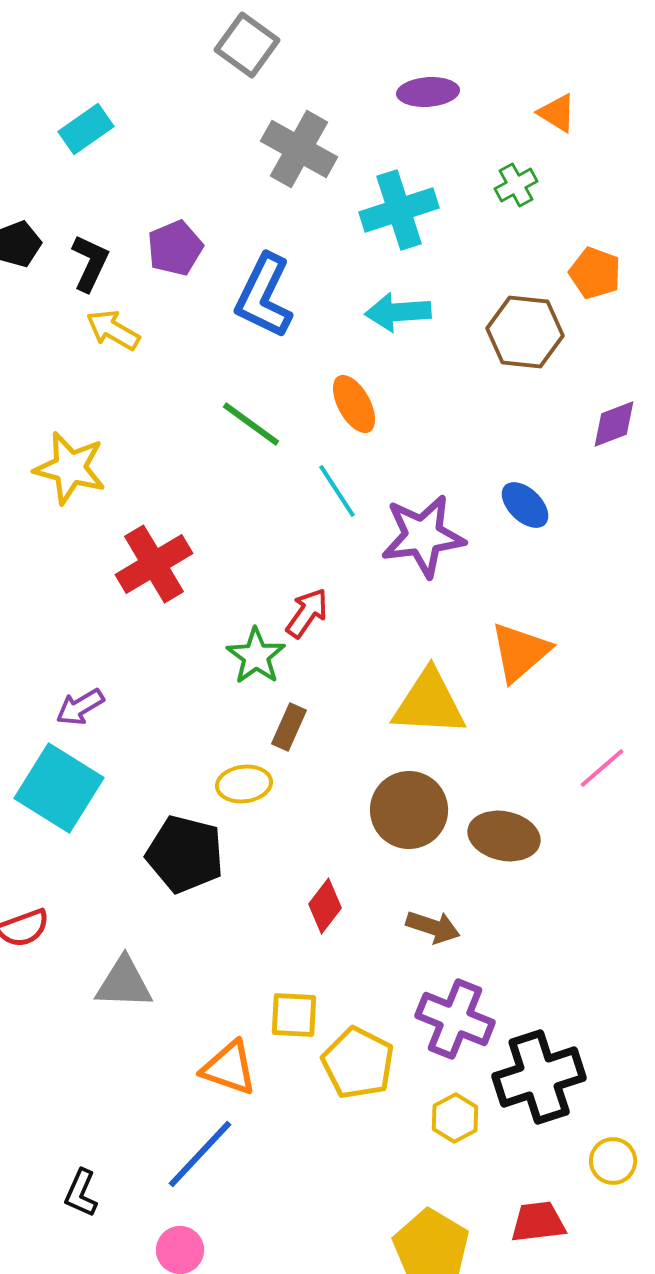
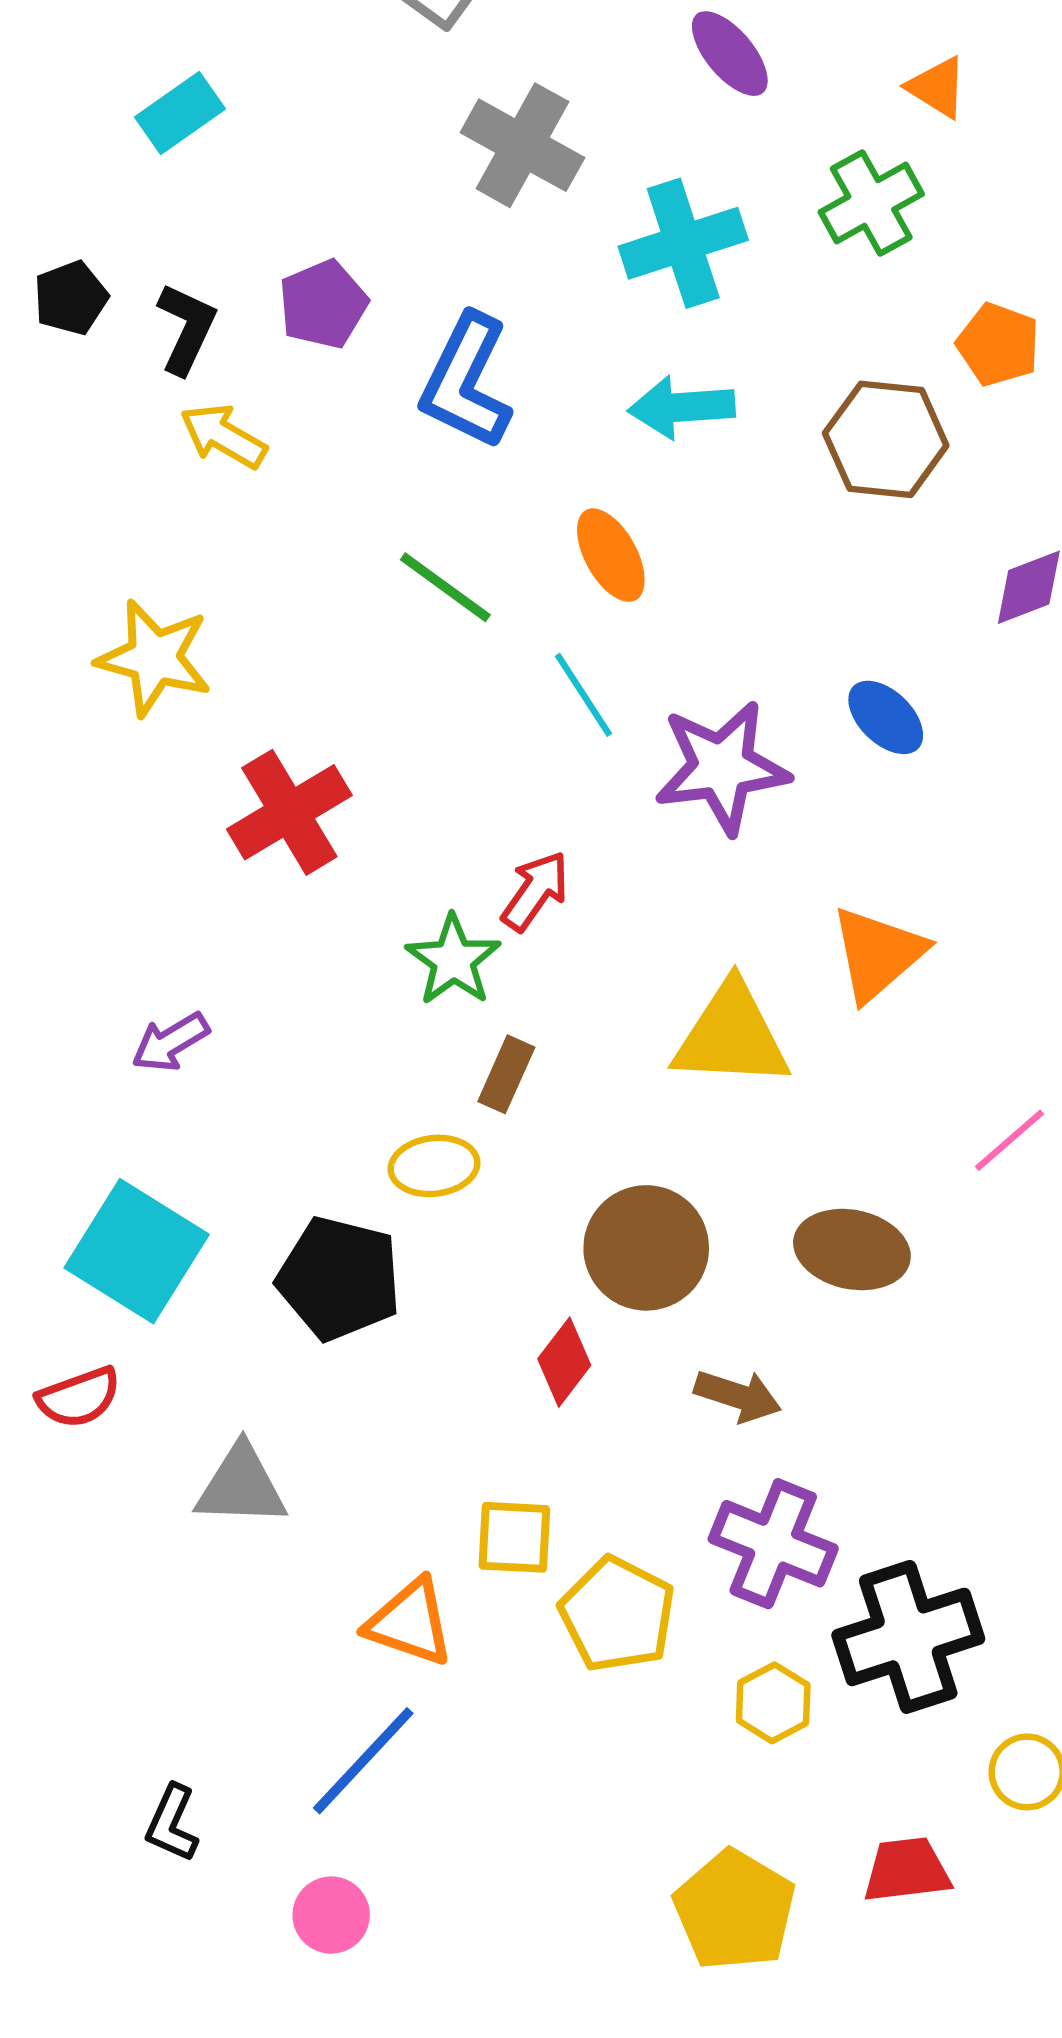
purple ellipse: (428, 92) -> (730, 54), turned 54
green cross: (516, 185) -> (871, 203), size x1.5
cyan square: (59, 788) -> (137, 1251), moved
brown circle: (409, 810) -> (646, 1248), moved

